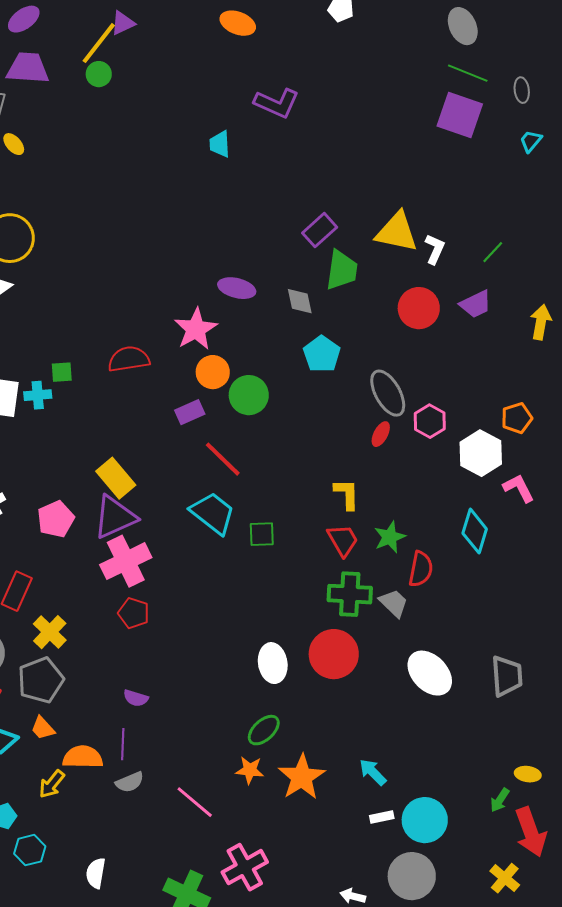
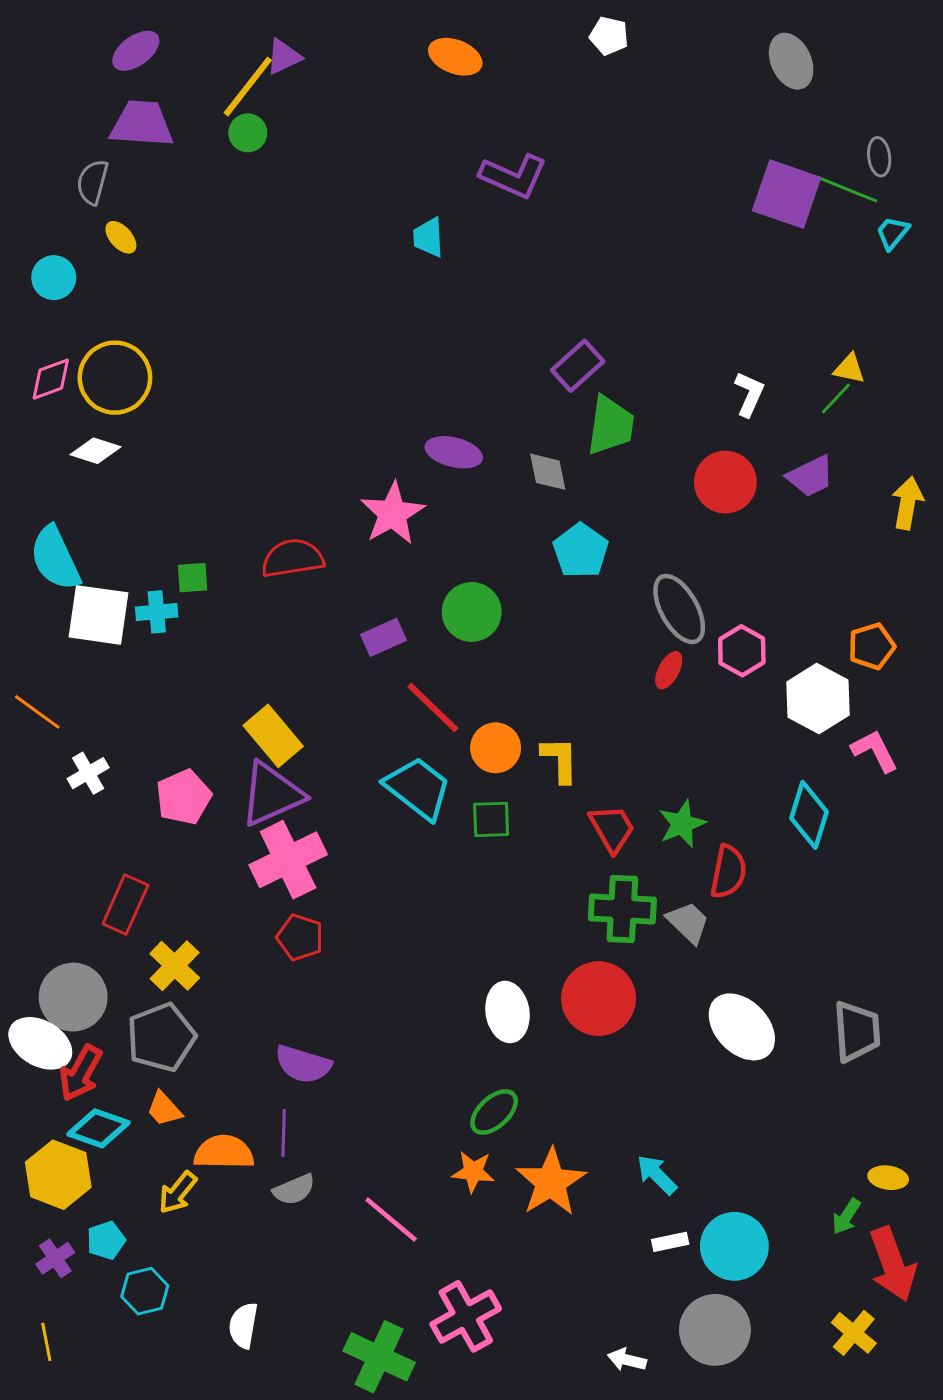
green line: (468, 73) -> (848, 190), moved
yellow triangle: (397, 232) -> (849, 369), moved, size x0.5
orange circle: (213, 372) -> (496, 748), moved
yellow L-shape: (347, 494) -> (560, 760), moved
purple semicircle: (136, 698) -> (303, 1064), size x1.5

